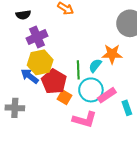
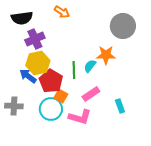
black semicircle: (23, 15) -> (22, 18), size x1.5
cyan circle: (91, 90) -> (51, 109), moved
pink rectangle: (107, 95) -> (91, 94), moved

